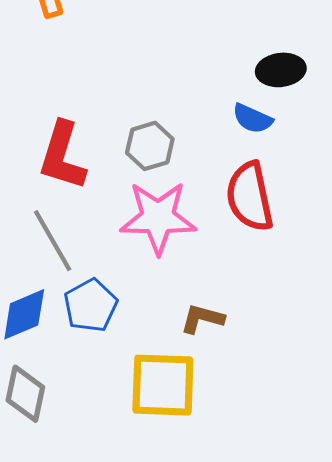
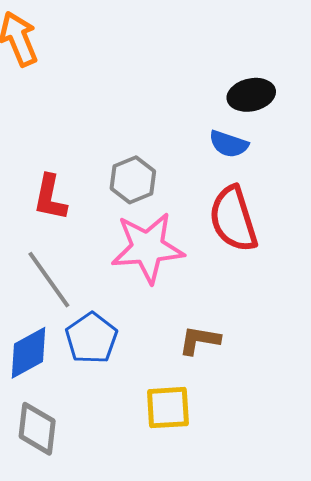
red L-shape: (62, 156) -> (50, 198), size x0.7
yellow square: (163, 385) -> (168, 408), size x0.7

